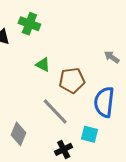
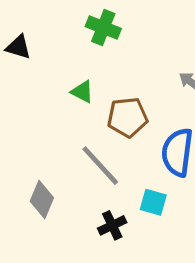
green cross: (29, 24) -> (103, 28), moved

